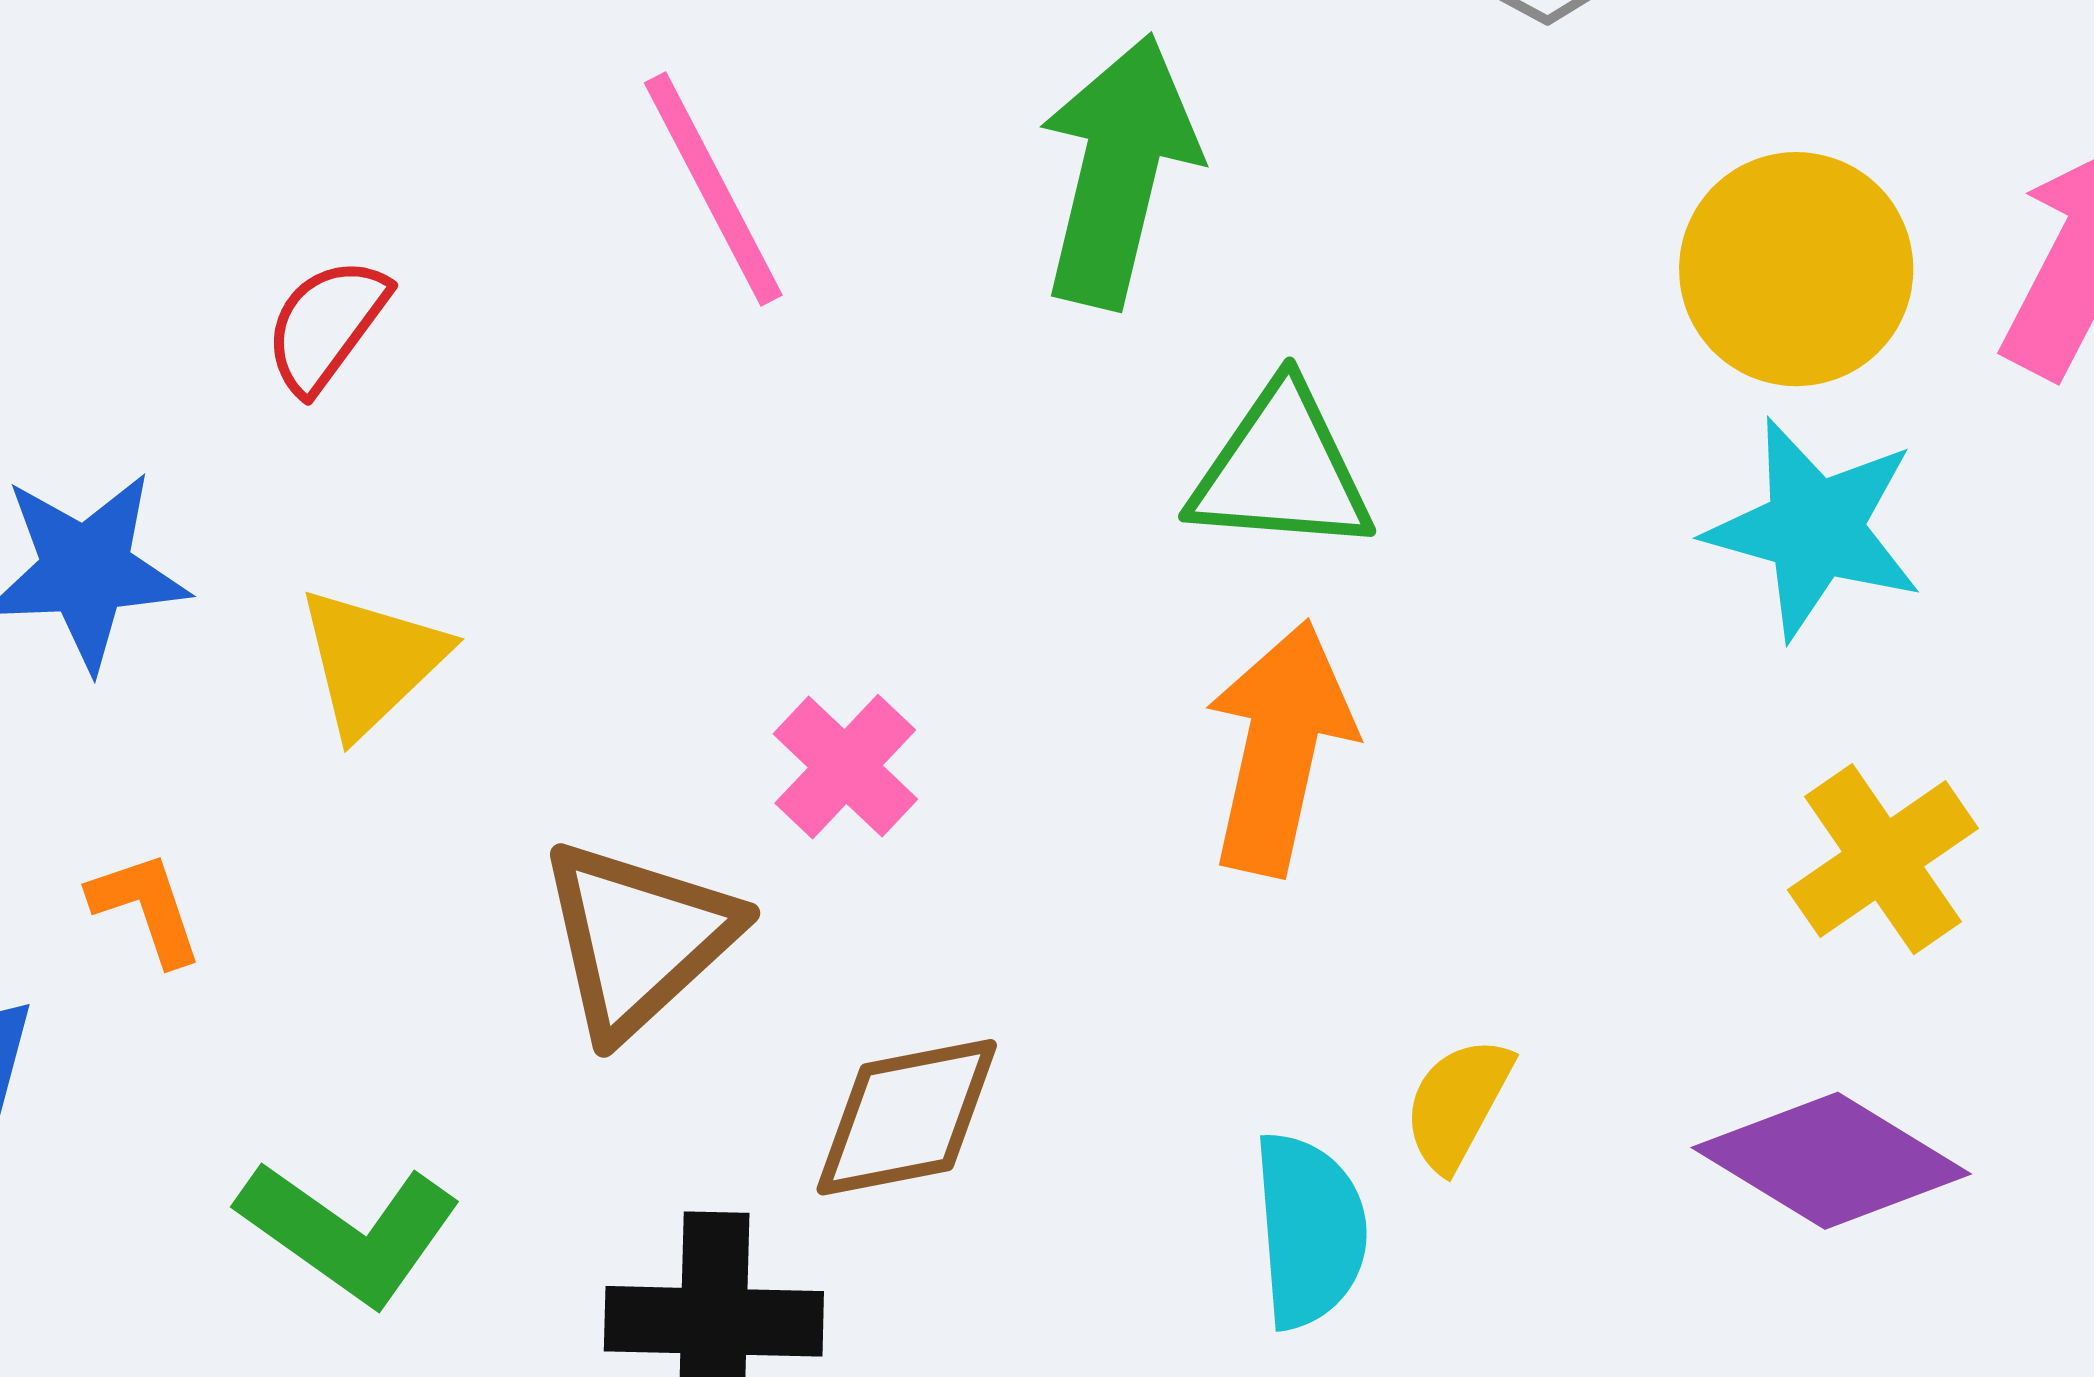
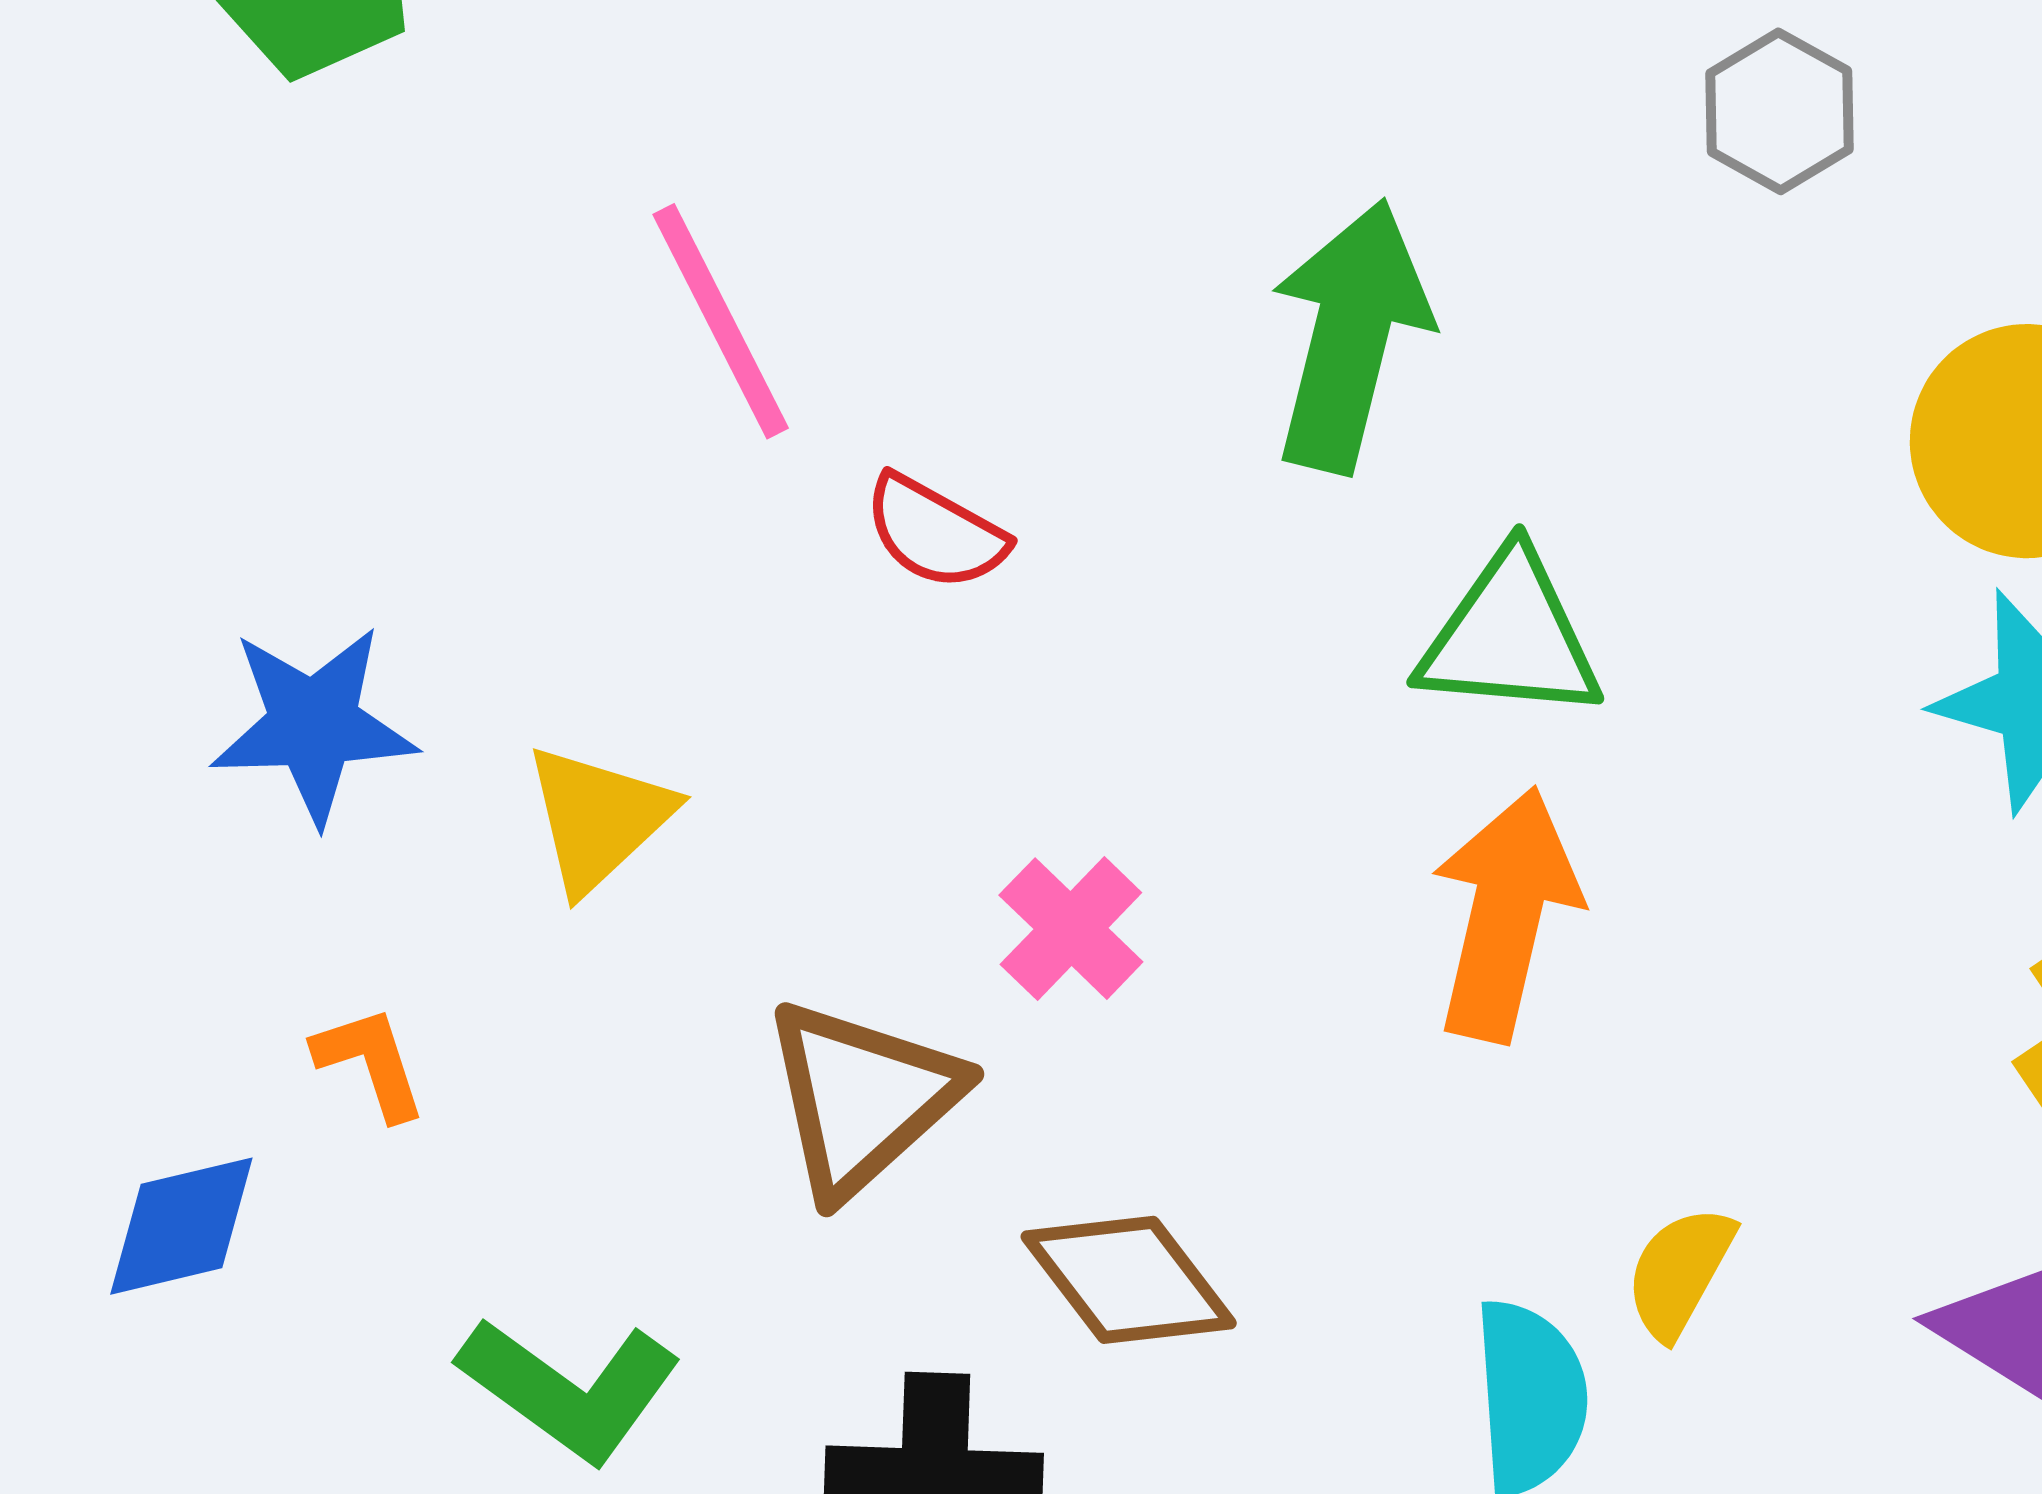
pink line: (713, 189) -> (721, 321), moved
red semicircle: (326, 325) -> (935, 532), moved, turned -98
brown diamond: (907, 1117) -> (1129, 1280), turned 63

